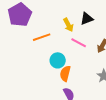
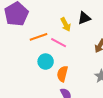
pink line: (79, 43) -> (59, 43), moved
cyan circle: (58, 60) -> (46, 62), moved

